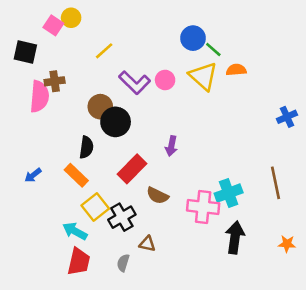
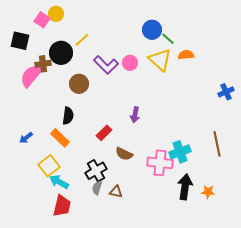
pink semicircle: (39, 97) -> (31, 76), turned -145
black circle: (116, 122) -> (61, 53), moved
red rectangle: (132, 169) -> (104, 133), size x0.7
yellow square: (95, 207) -> (49, 166), moved
orange star: (287, 244) -> (208, 192), moved
gray semicircle: (123, 263) -> (97, 188), moved

